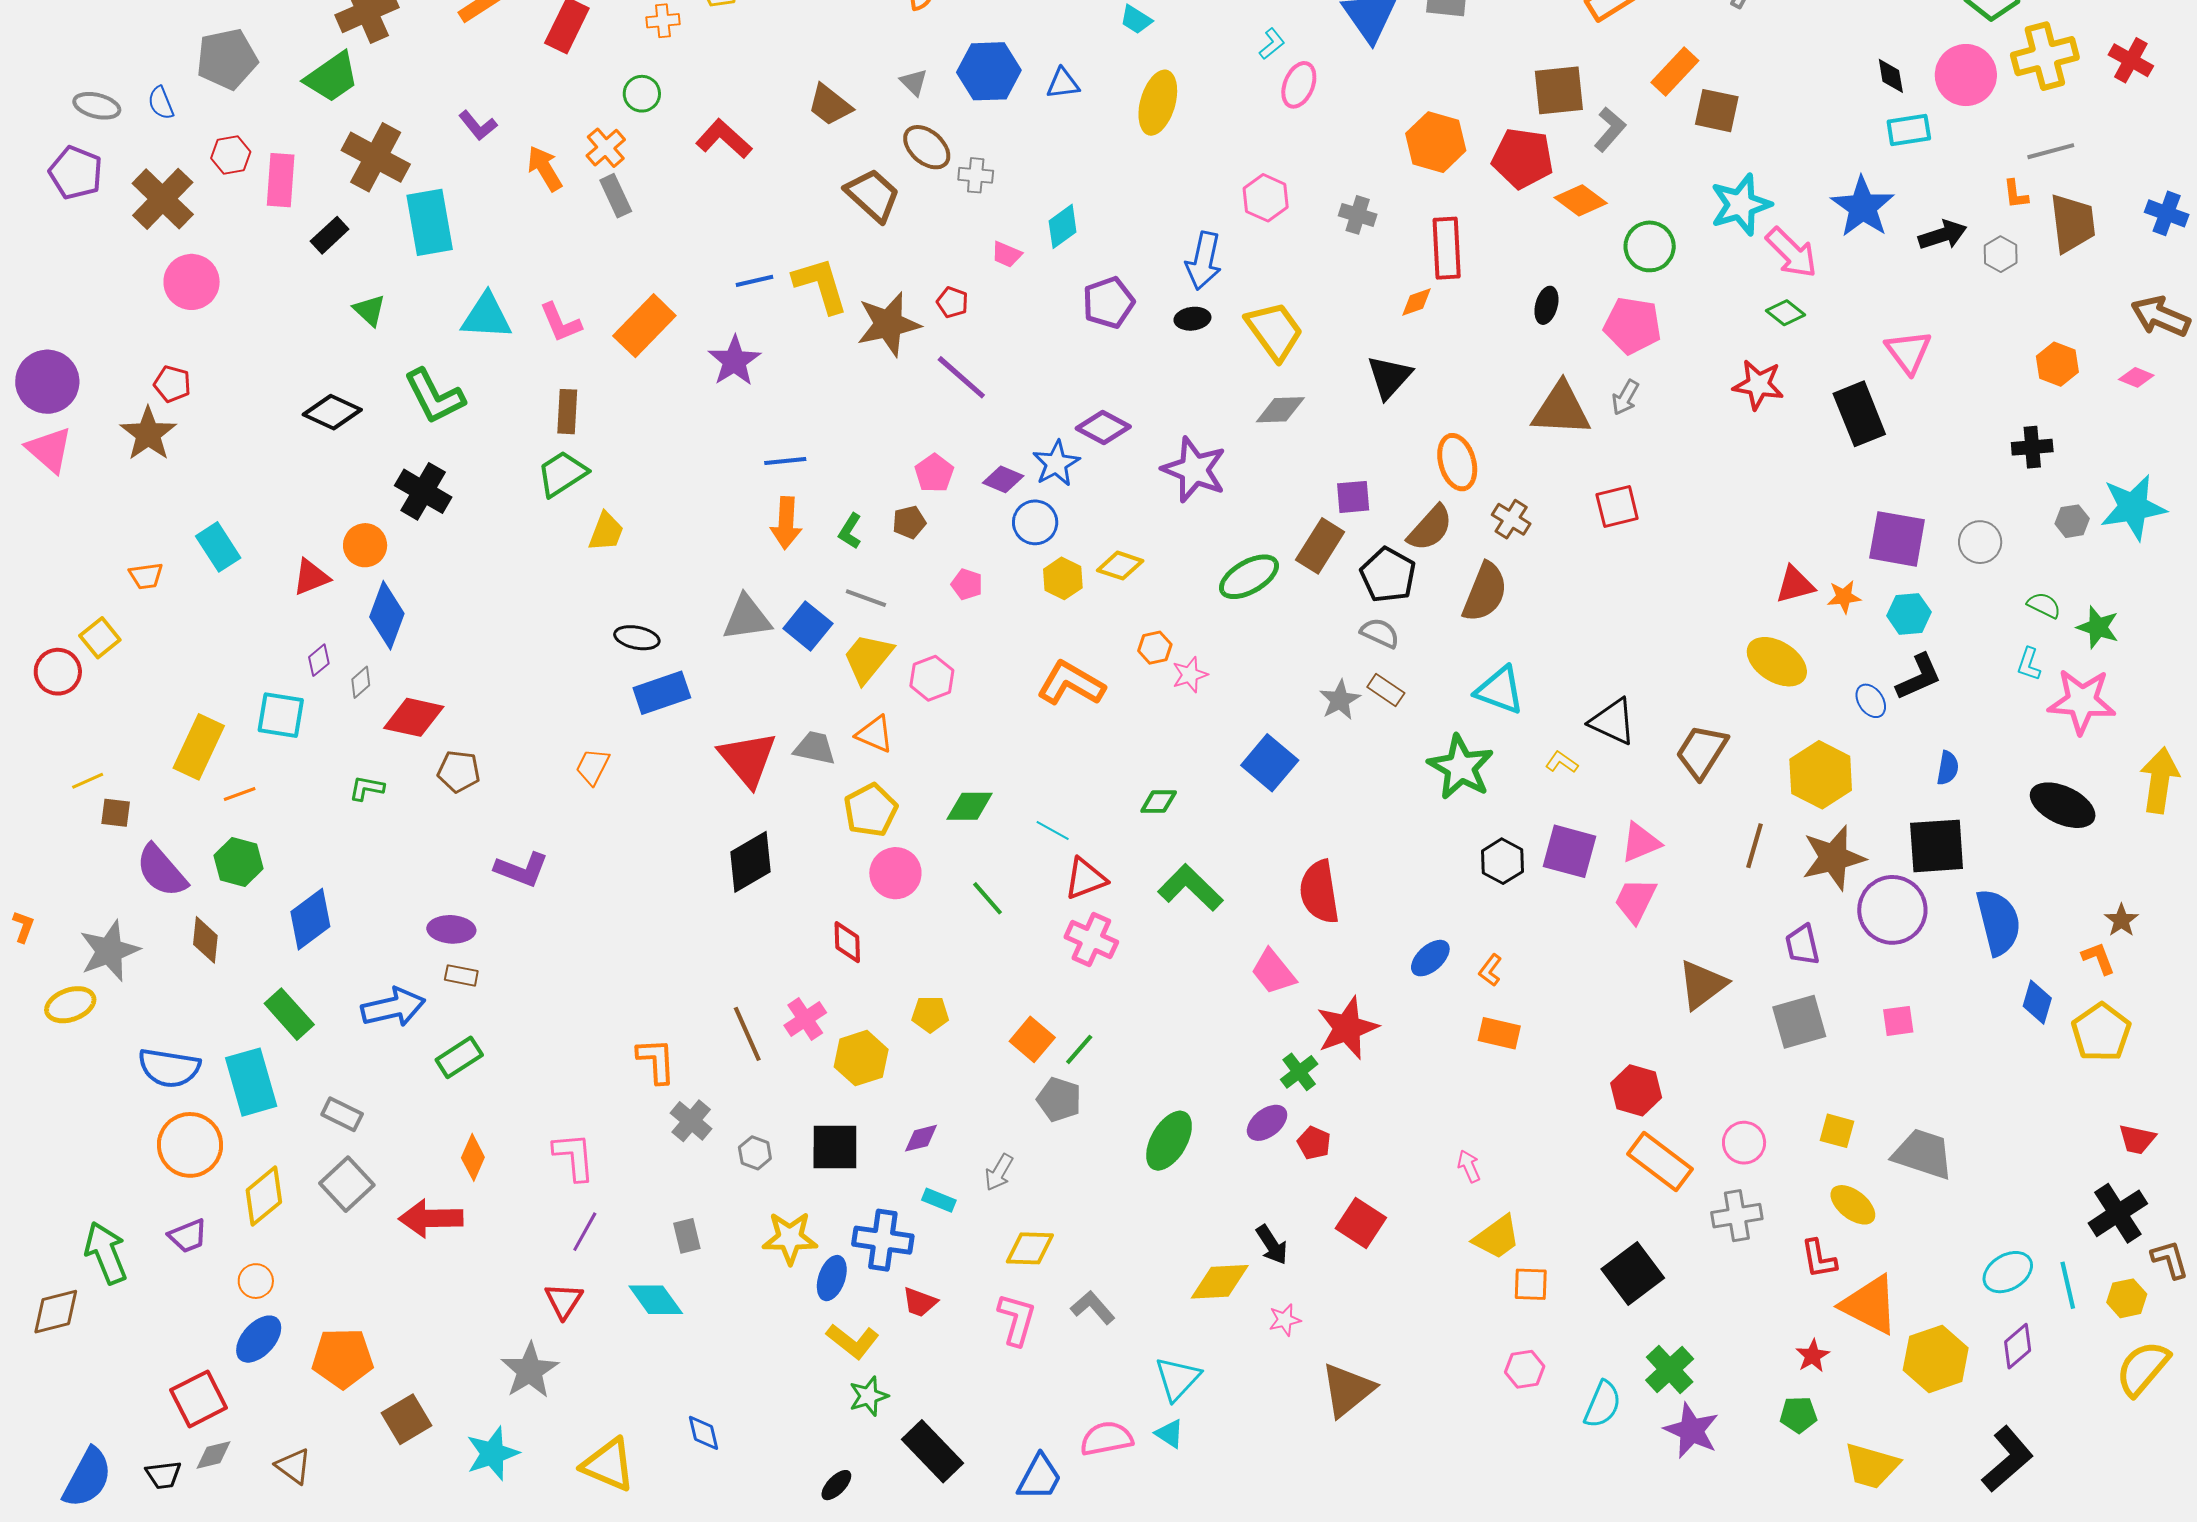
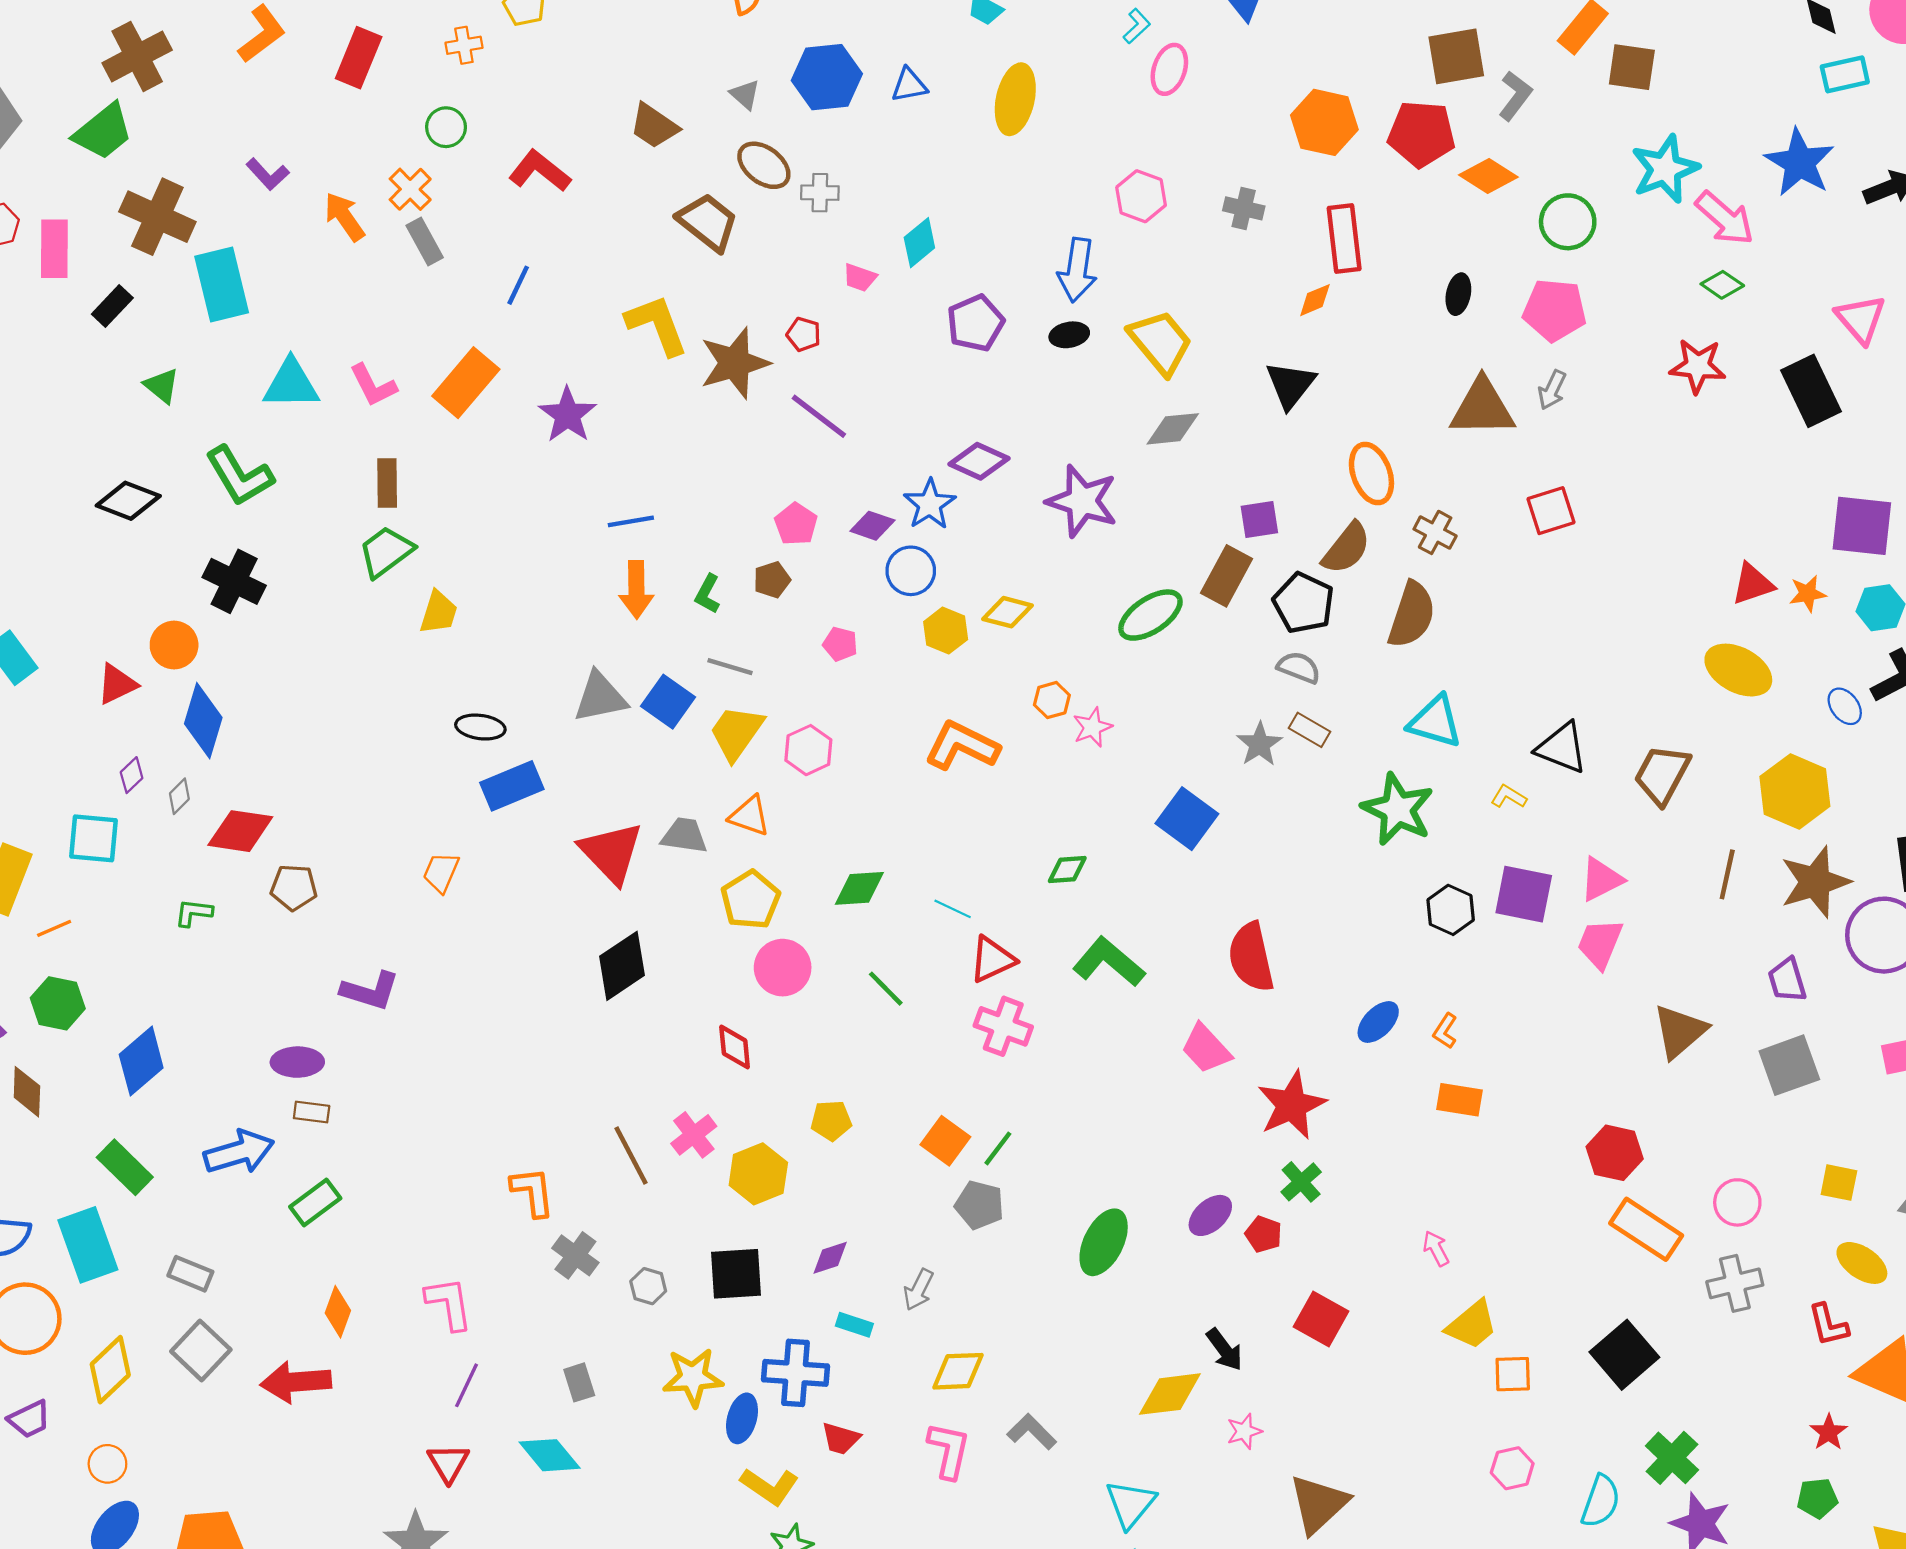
blue line: (755, 281) -> (518, 285), moved, turned -48
green cross: (1299, 1072) -> (1301, 1182), moved

